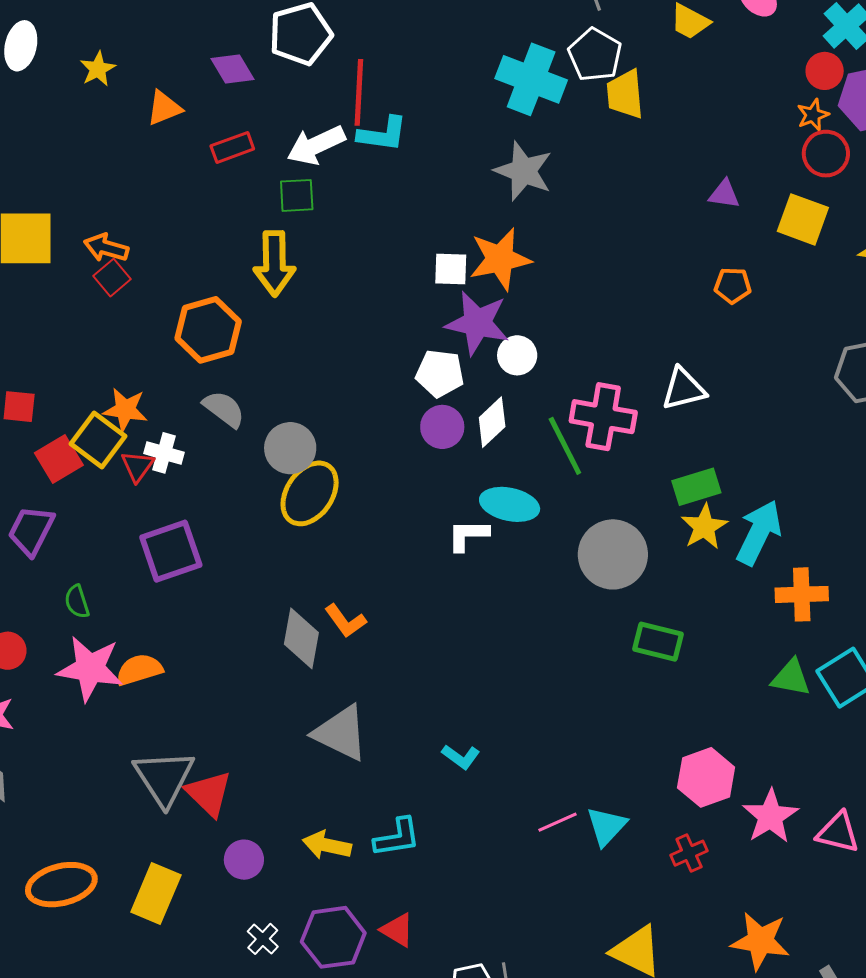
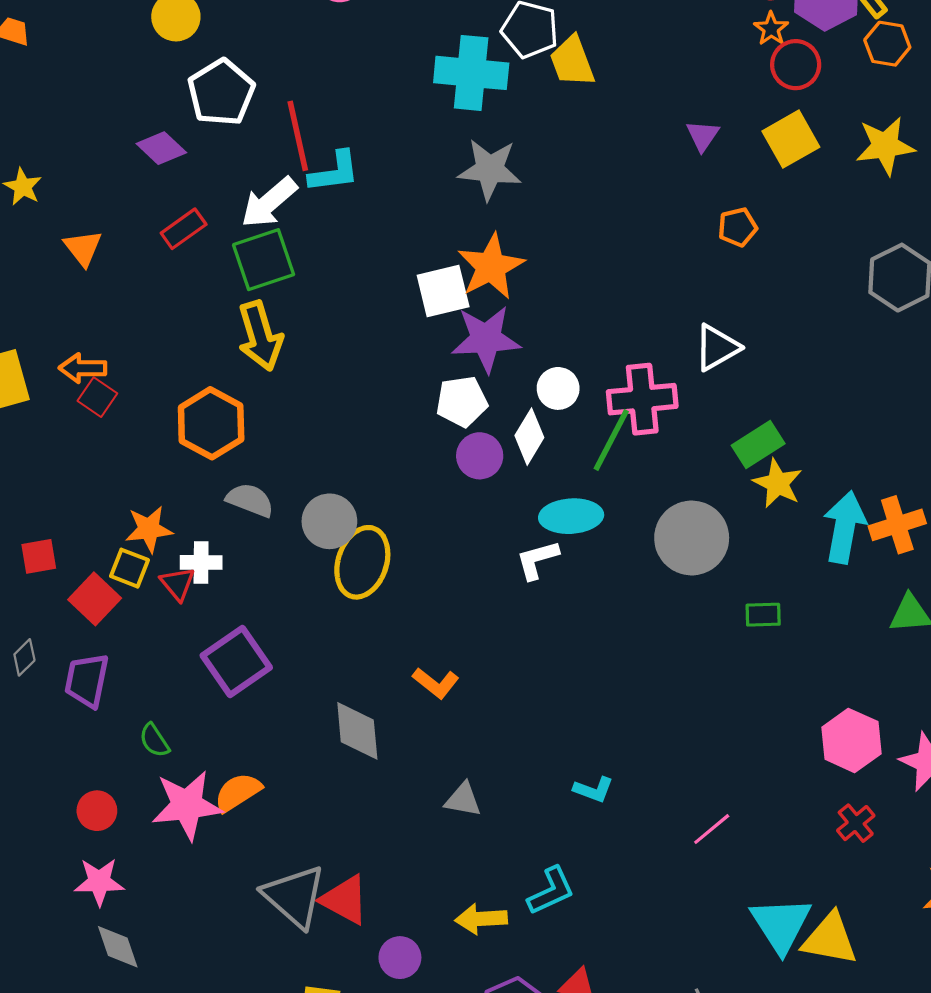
orange triangle: (164, 108) -> (83, 248), moved, turned -30
purple triangle: (724, 194) -> (703, 136), turned -48
green square: (297, 195) -> (264, 260), size x1.5
yellow square: (803, 219) -> (791, 139), turned -34
white square: (451, 269) -> (443, 291), size x1.4
white circle: (517, 355) -> (558, 388), moved
yellow square: (98, 440) -> (129, 568), size x0.7
green line: (565, 446) -> (611, 440), turned 70
cyan arrow: (759, 533) -> (845, 527), moved
gray diamond: (301, 638) -> (357, 731), moved
green rectangle: (658, 642) -> (763, 615), size x0.7
gray triangle: (341, 733) -> (463, 800), size x0.6
cyan triangle: (606, 826) -> (781, 925), moved, size x1.4

